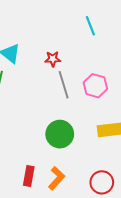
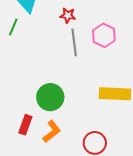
pink hexagon: (95, 86) -> (104, 35), moved
green circle: (60, 134) -> (50, 97), moved

